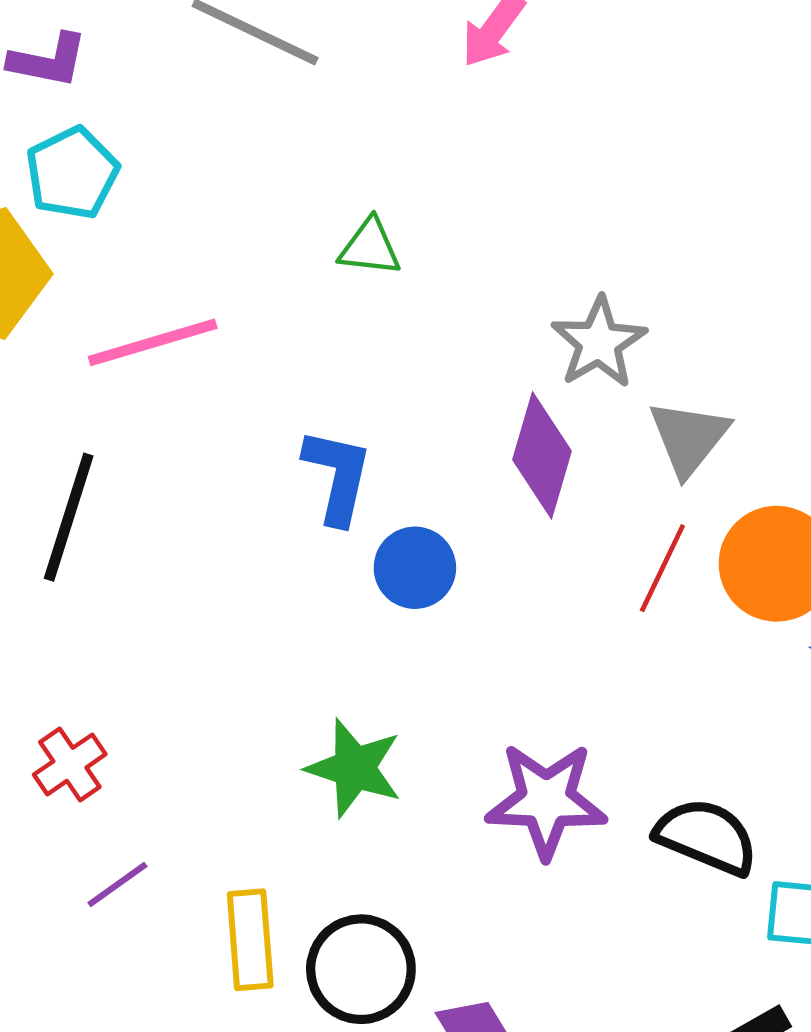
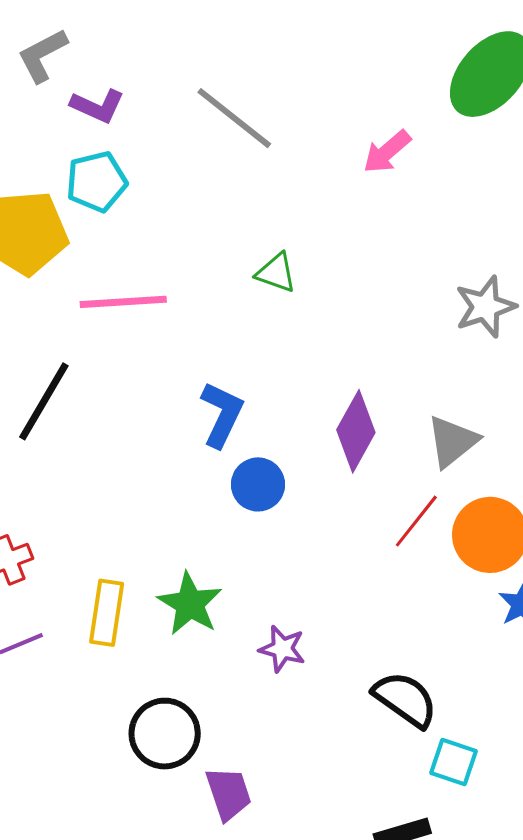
gray star: (599, 342) -> (485, 307), moved
purple star: (546, 800) -> (282, 649), moved, size x0.6
yellow rectangle: (250, 940) -> (107, 613), moved

